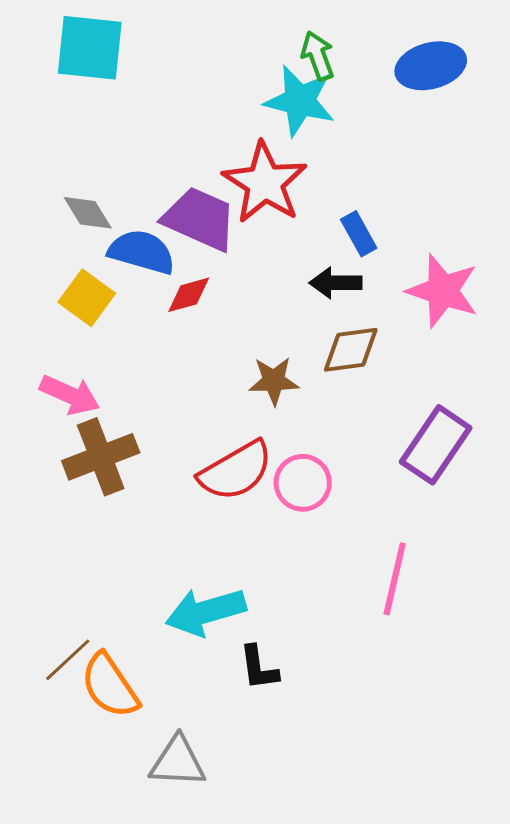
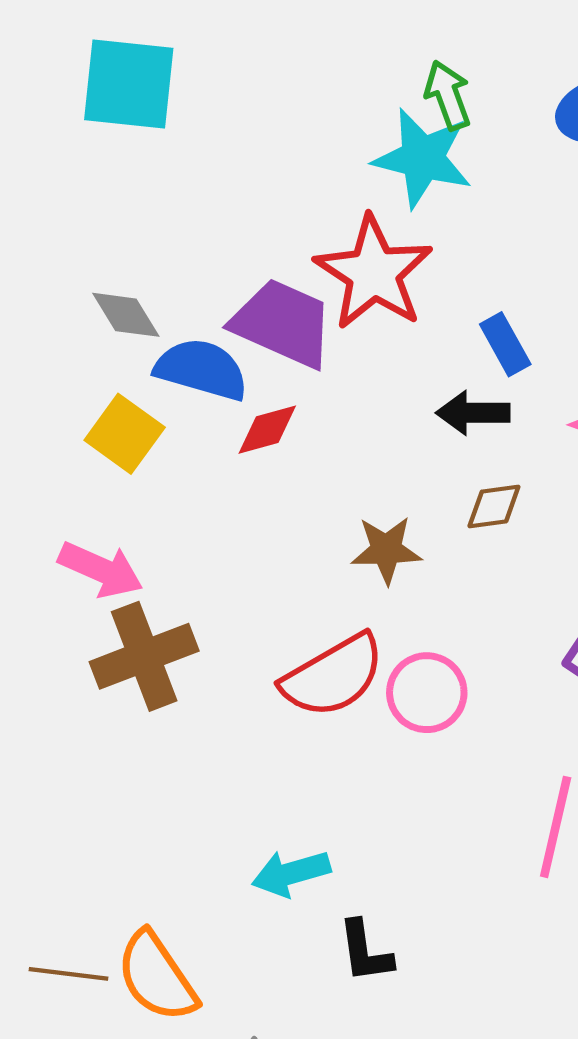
brown diamond: (351, 350) -> (494, 507), size x0.7
cyan arrow: (206, 612) -> (291, 873), size x0.7
brown line: (68, 660) -> (69, 974), moved, turned 50

